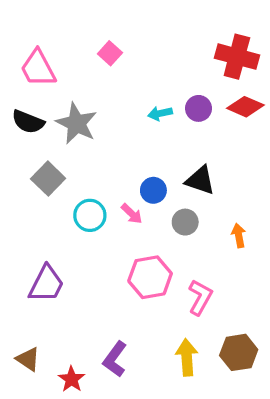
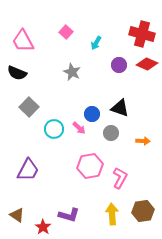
cyan arrow: (160, 113) -> (96, 43), moved, turned -48
gray star: (76, 123) -> (72, 72), moved, size x0.7
orange arrow: (239, 235) -> (143, 141), turned 104
purple L-shape: (115, 359) -> (69, 215), turned -110

